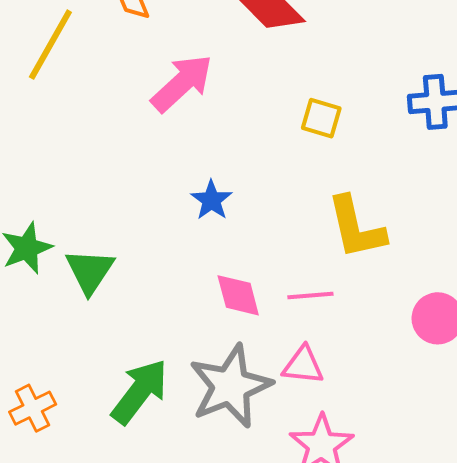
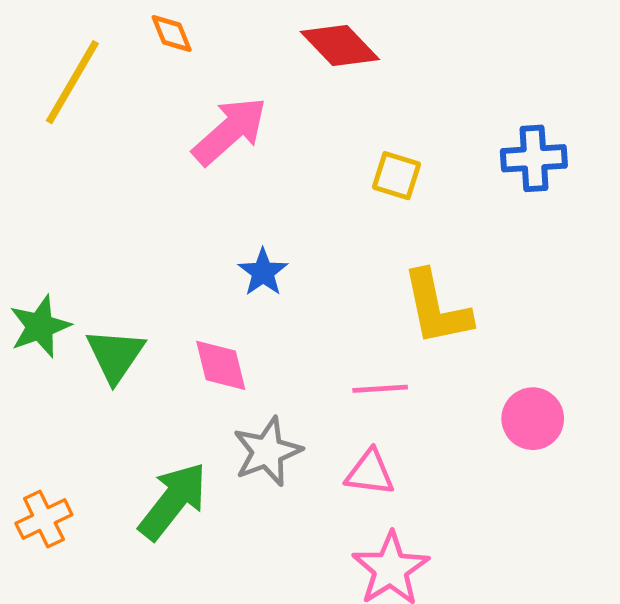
pink diamond: (238, 295) -> (221, 365), moved
gray star: (230, 386) -> (267, 452), moved, size x0.7

